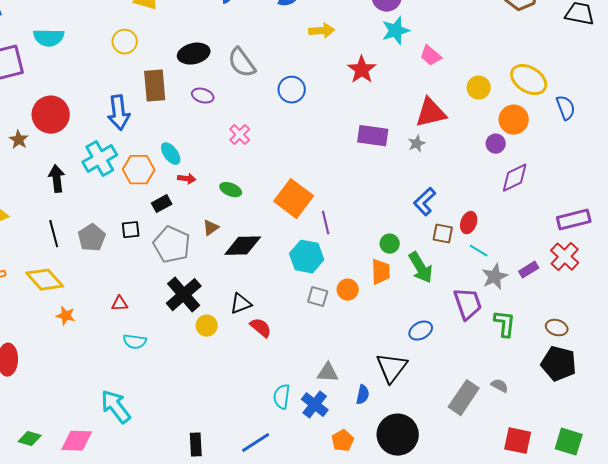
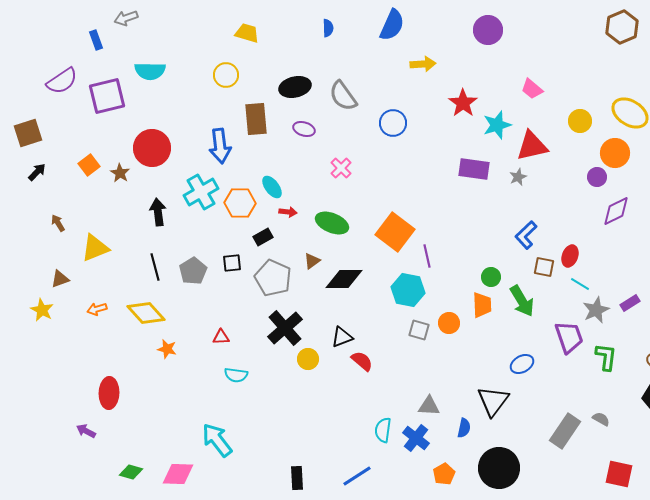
cyan star: (396, 31) -> (497, 125), moved
green ellipse: (231, 190) -> (332, 223), size x1.5

